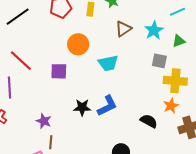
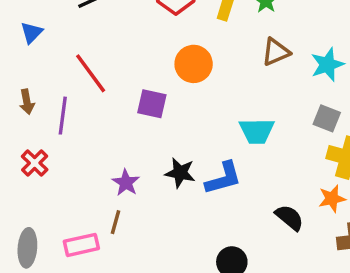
cyan trapezoid: (108, 63) -> (257, 131), moved
purple star: (44, 121) -> (126, 183), moved

